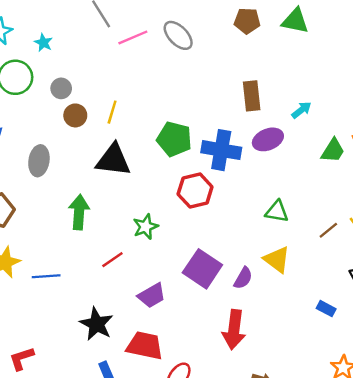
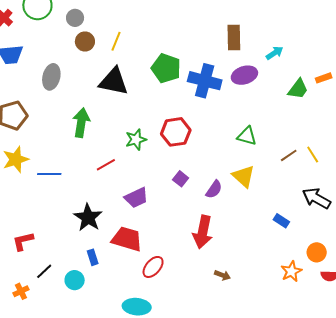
red hexagon: (195, 191) -> (176, 132), moved
purple square: (202, 269) -> (181, 179), size x0.5

